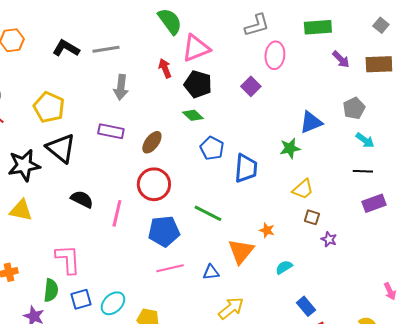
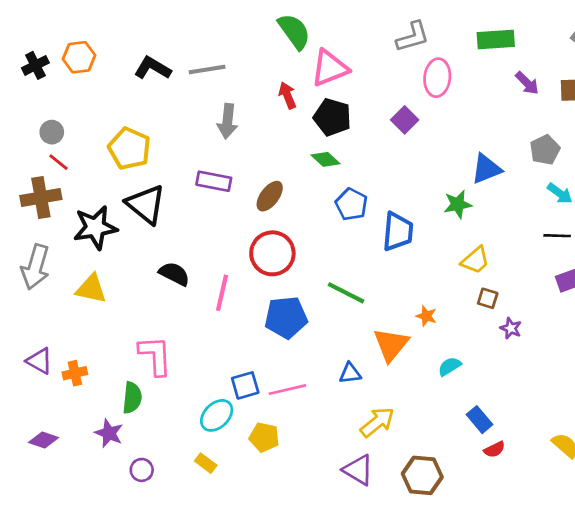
pink line: (170, 268) -> (287, 390), moved
blue square: (81, 299) -> (245, 385), moved

